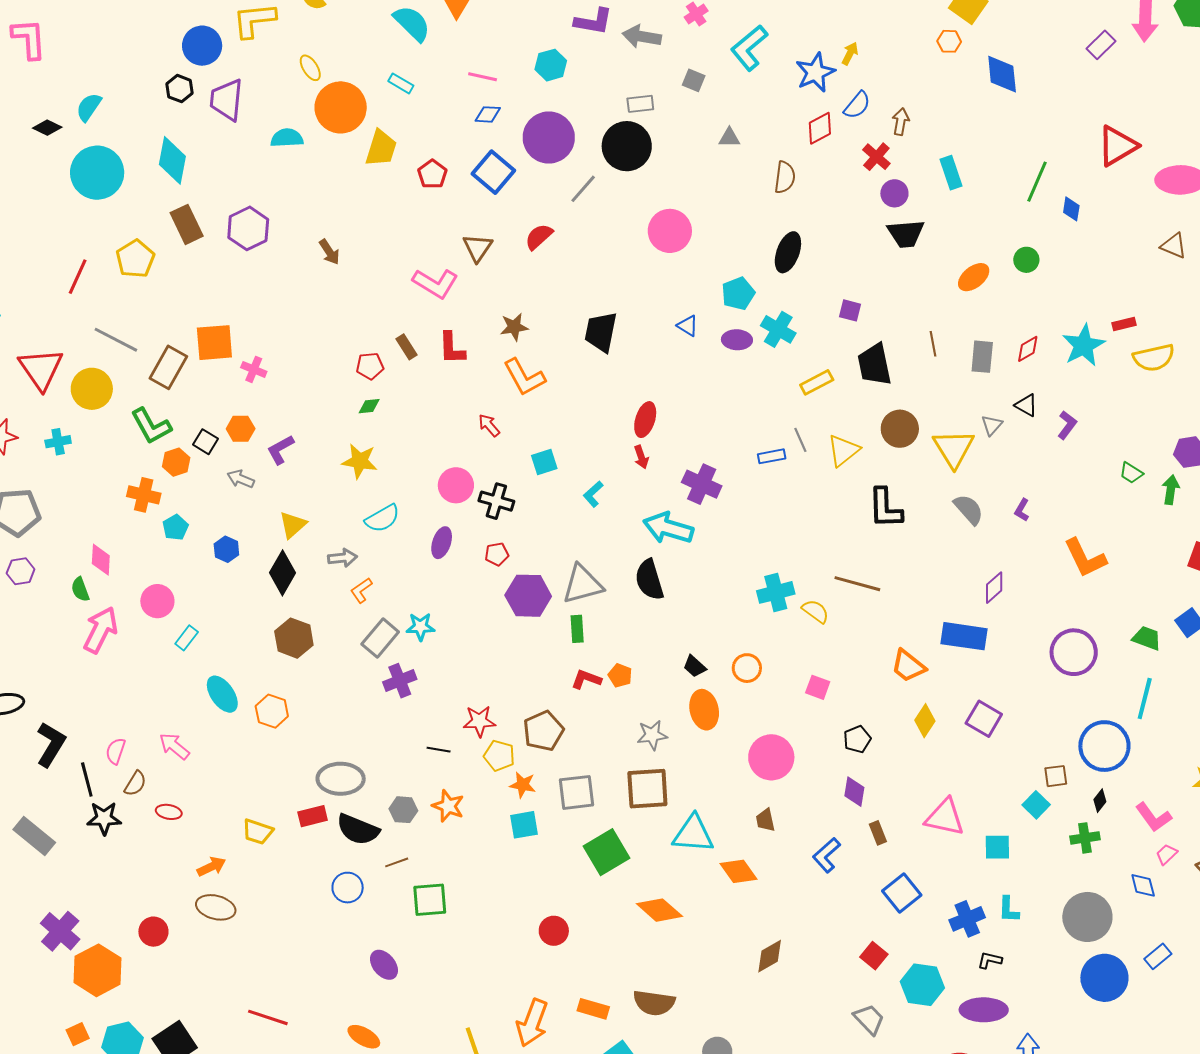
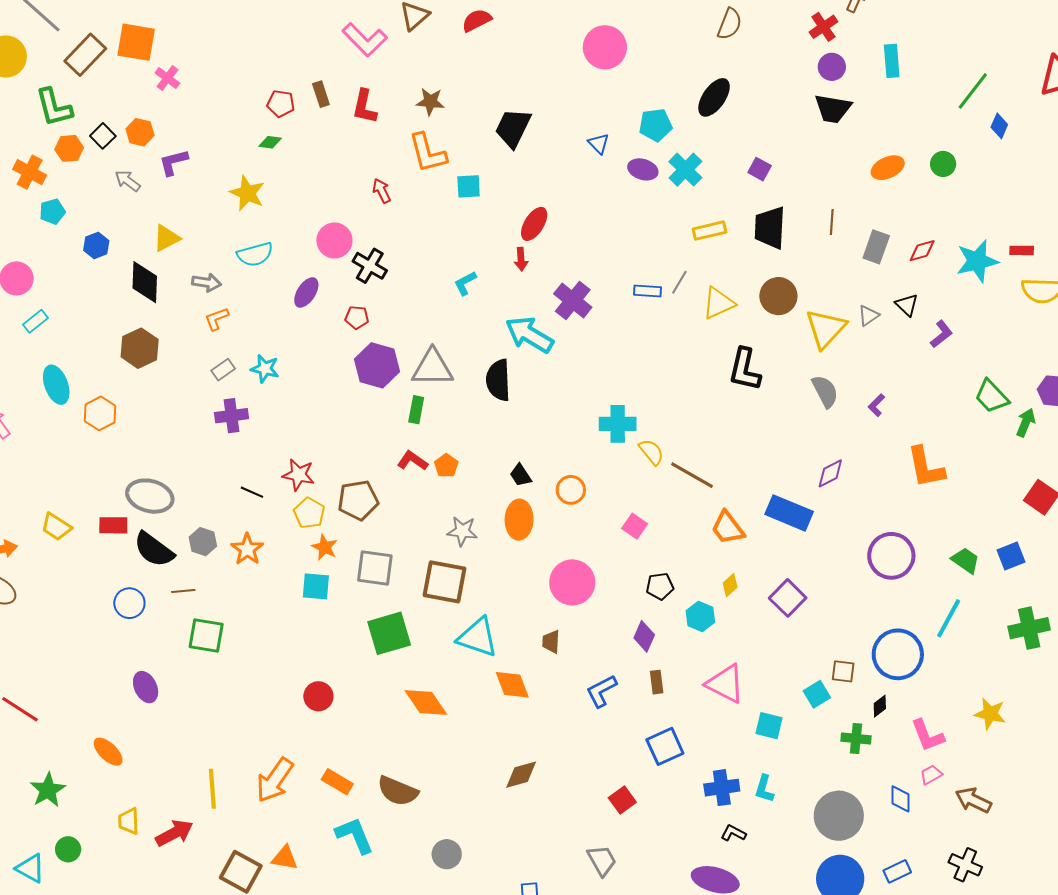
gray line: (800, 440) -> (679, 282), turned 40
cyan square: (544, 462) -> (469, 186), moved
green trapezoid: (1131, 473) -> (992, 396), size x1.5
black diamond: (283, 573) -> (145, 282), turned -42
brown line: (857, 584) -> (692, 475), moved
gray rectangle: (380, 638) -> (223, 370), size x0.6
yellow diamond: (925, 721) -> (730, 585), size x0.7
cyan hexagon: (922, 985) -> (700, 617), moved, size x0.7

